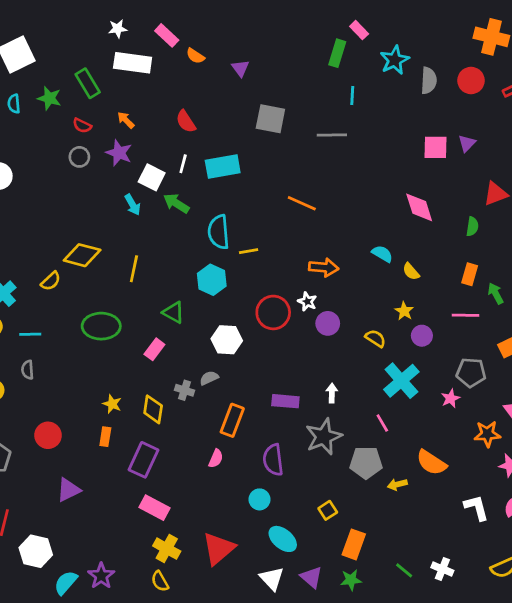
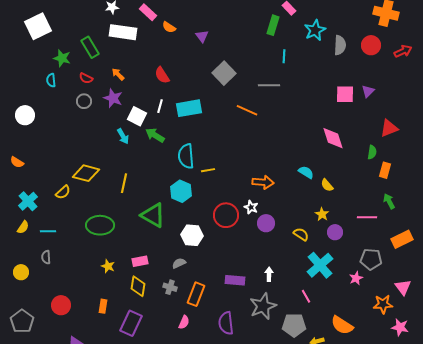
cyan semicircle: (14, 104) -> (51, 80), moved
gray square: (270, 119) -> (224, 73), turned 35
orange line: (302, 203) -> (247, 110), moved
orange rectangle: (470, 274) -> (385, 170), moved
green triangle: (174, 312) -> (153, 215), size x1.5
pink rectangle: (154, 349) -> (140, 261), moved, turned 42
gray cross: (184, 390) -> (170, 287), moved
yellow star: (112, 404) -> (108, 266), moved

